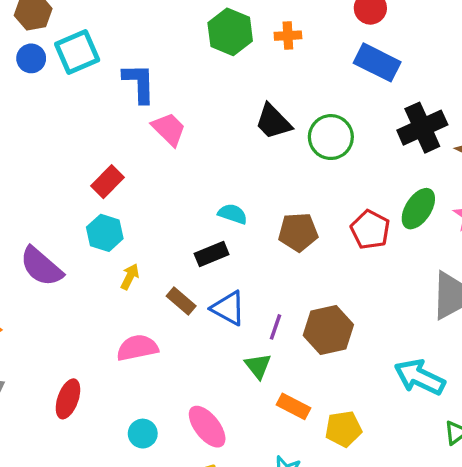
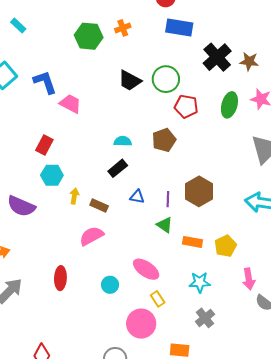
red pentagon: (370, 230) -> (186, 106), moved
brown rectangle: (181, 301) -> (99, 206), moved
blue triangle: (228, 308) -> (137, 197), size x0.7

